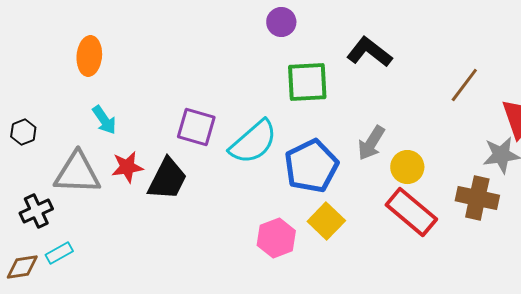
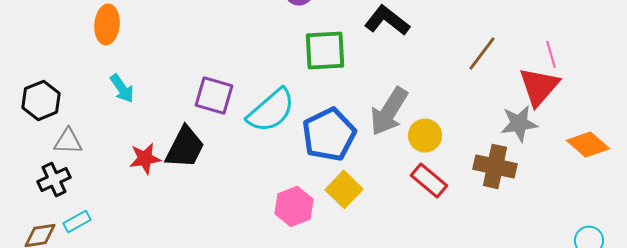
black hexagon: (23, 132) -> (41, 100), size x1.5
gray arrow: (371, 143) -> (389, 111), size x1.4
red star: (127, 167) -> (145, 158), moved
gray triangle: (77, 173) -> (68, 141), moved, size x0.6
red rectangle: (411, 212) -> (429, 180), size x0.7

